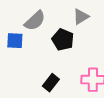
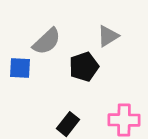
black pentagon: (63, 40) -> (84, 67), turned 30

